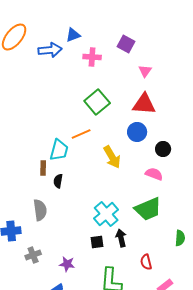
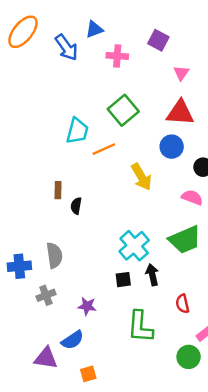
blue arrow: (50, 50) -> (66, 47), turned 60
cyan trapezoid: (59, 150) -> (77, 131), moved
gray semicircle: (40, 210) -> (54, 255), moved

